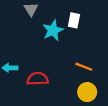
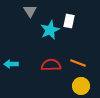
red semicircle: (38, 79) -> (51, 65), moved

